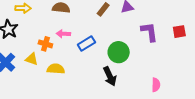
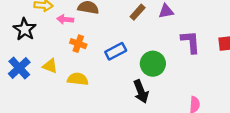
pink arrow: (63, 34) -> (65, 19), moved
orange cross: (45, 44) -> (78, 44), moved

